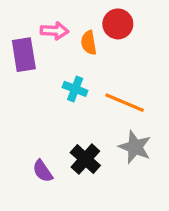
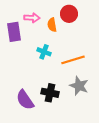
orange line: (125, 103) -> (73, 60), turned -40
black cross: (85, 159) -> (50, 93), turned -30
purple semicircle: (43, 171) -> (25, 100), size x1.5

